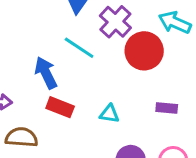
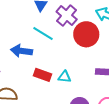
blue arrow: (46, 73) -> (21, 51), turned -55
red rectangle: (60, 107) -> (43, 75), moved

